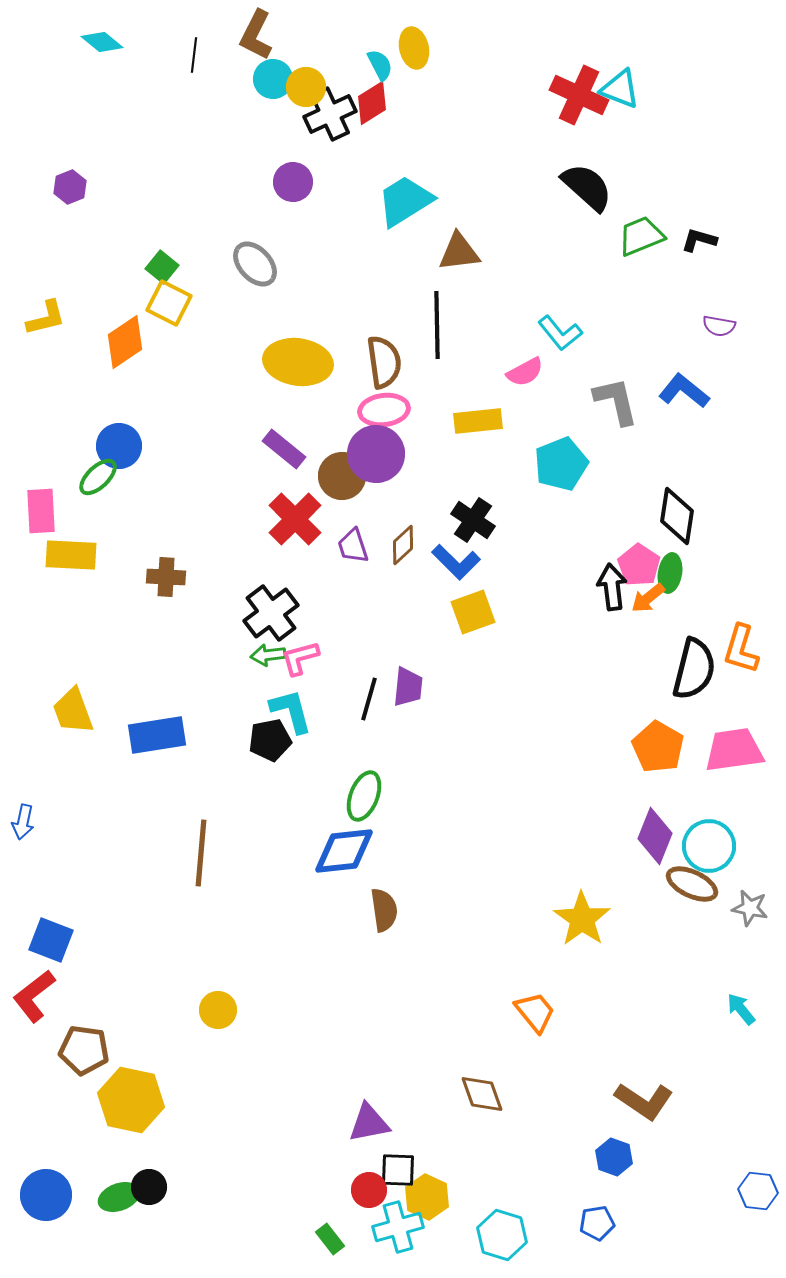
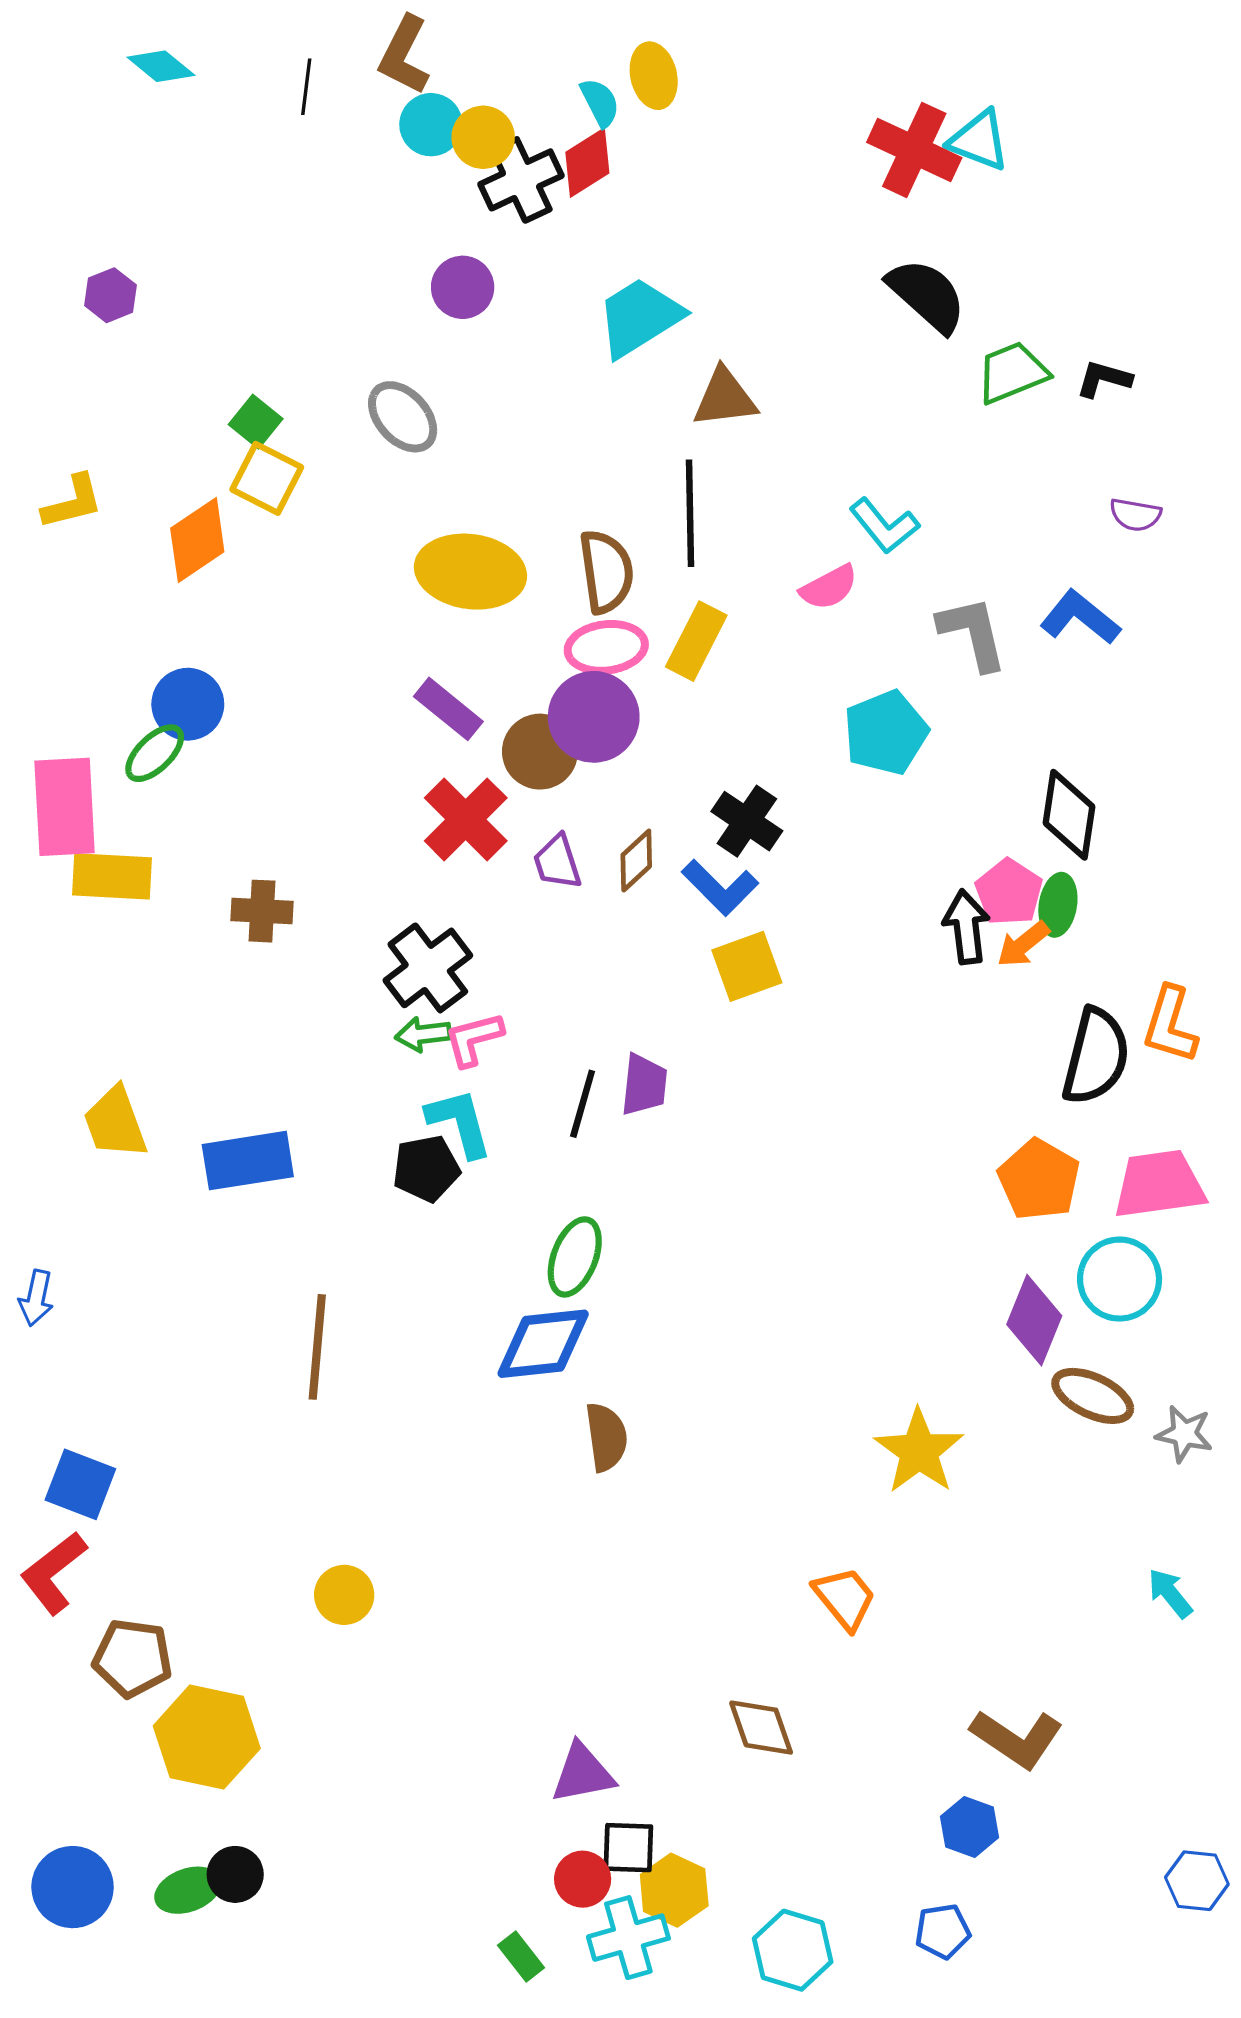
yellow rectangle: (478, 421) -> (696, 641), moved, turned -57
pink rectangle: (41, 511) -> (65, 807), size x1.4
cyan circle: (709, 846) -> (1120, 1279), moved

